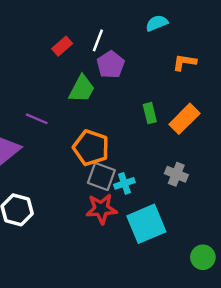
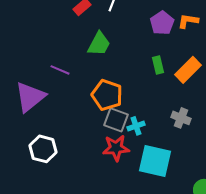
purple pentagon: (111, 65) -> (162, 23), moved
cyan square: (146, 224) -> (155, 161), turned 36

